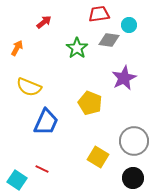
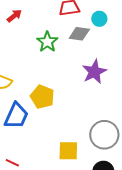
yellow pentagon: (90, 103) -> (42, 97), moved
yellow square: (98, 157) -> (68, 151), turned -30

